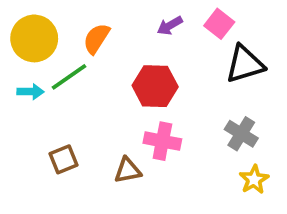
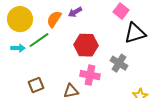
purple arrow: (170, 26) -> (75, 12), moved
gray cross: (241, 134) -> (119, 63), moved

